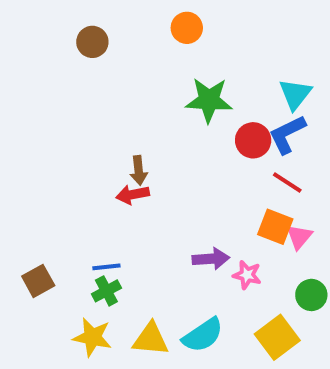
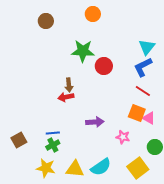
green star: (209, 100) -> (83, 51), moved
red circle: (253, 140) -> (104, 66), moved
pink triangle: (299, 237) -> (149, 118), turned -40
purple arrow: (211, 259) -> (95, 122), moved

